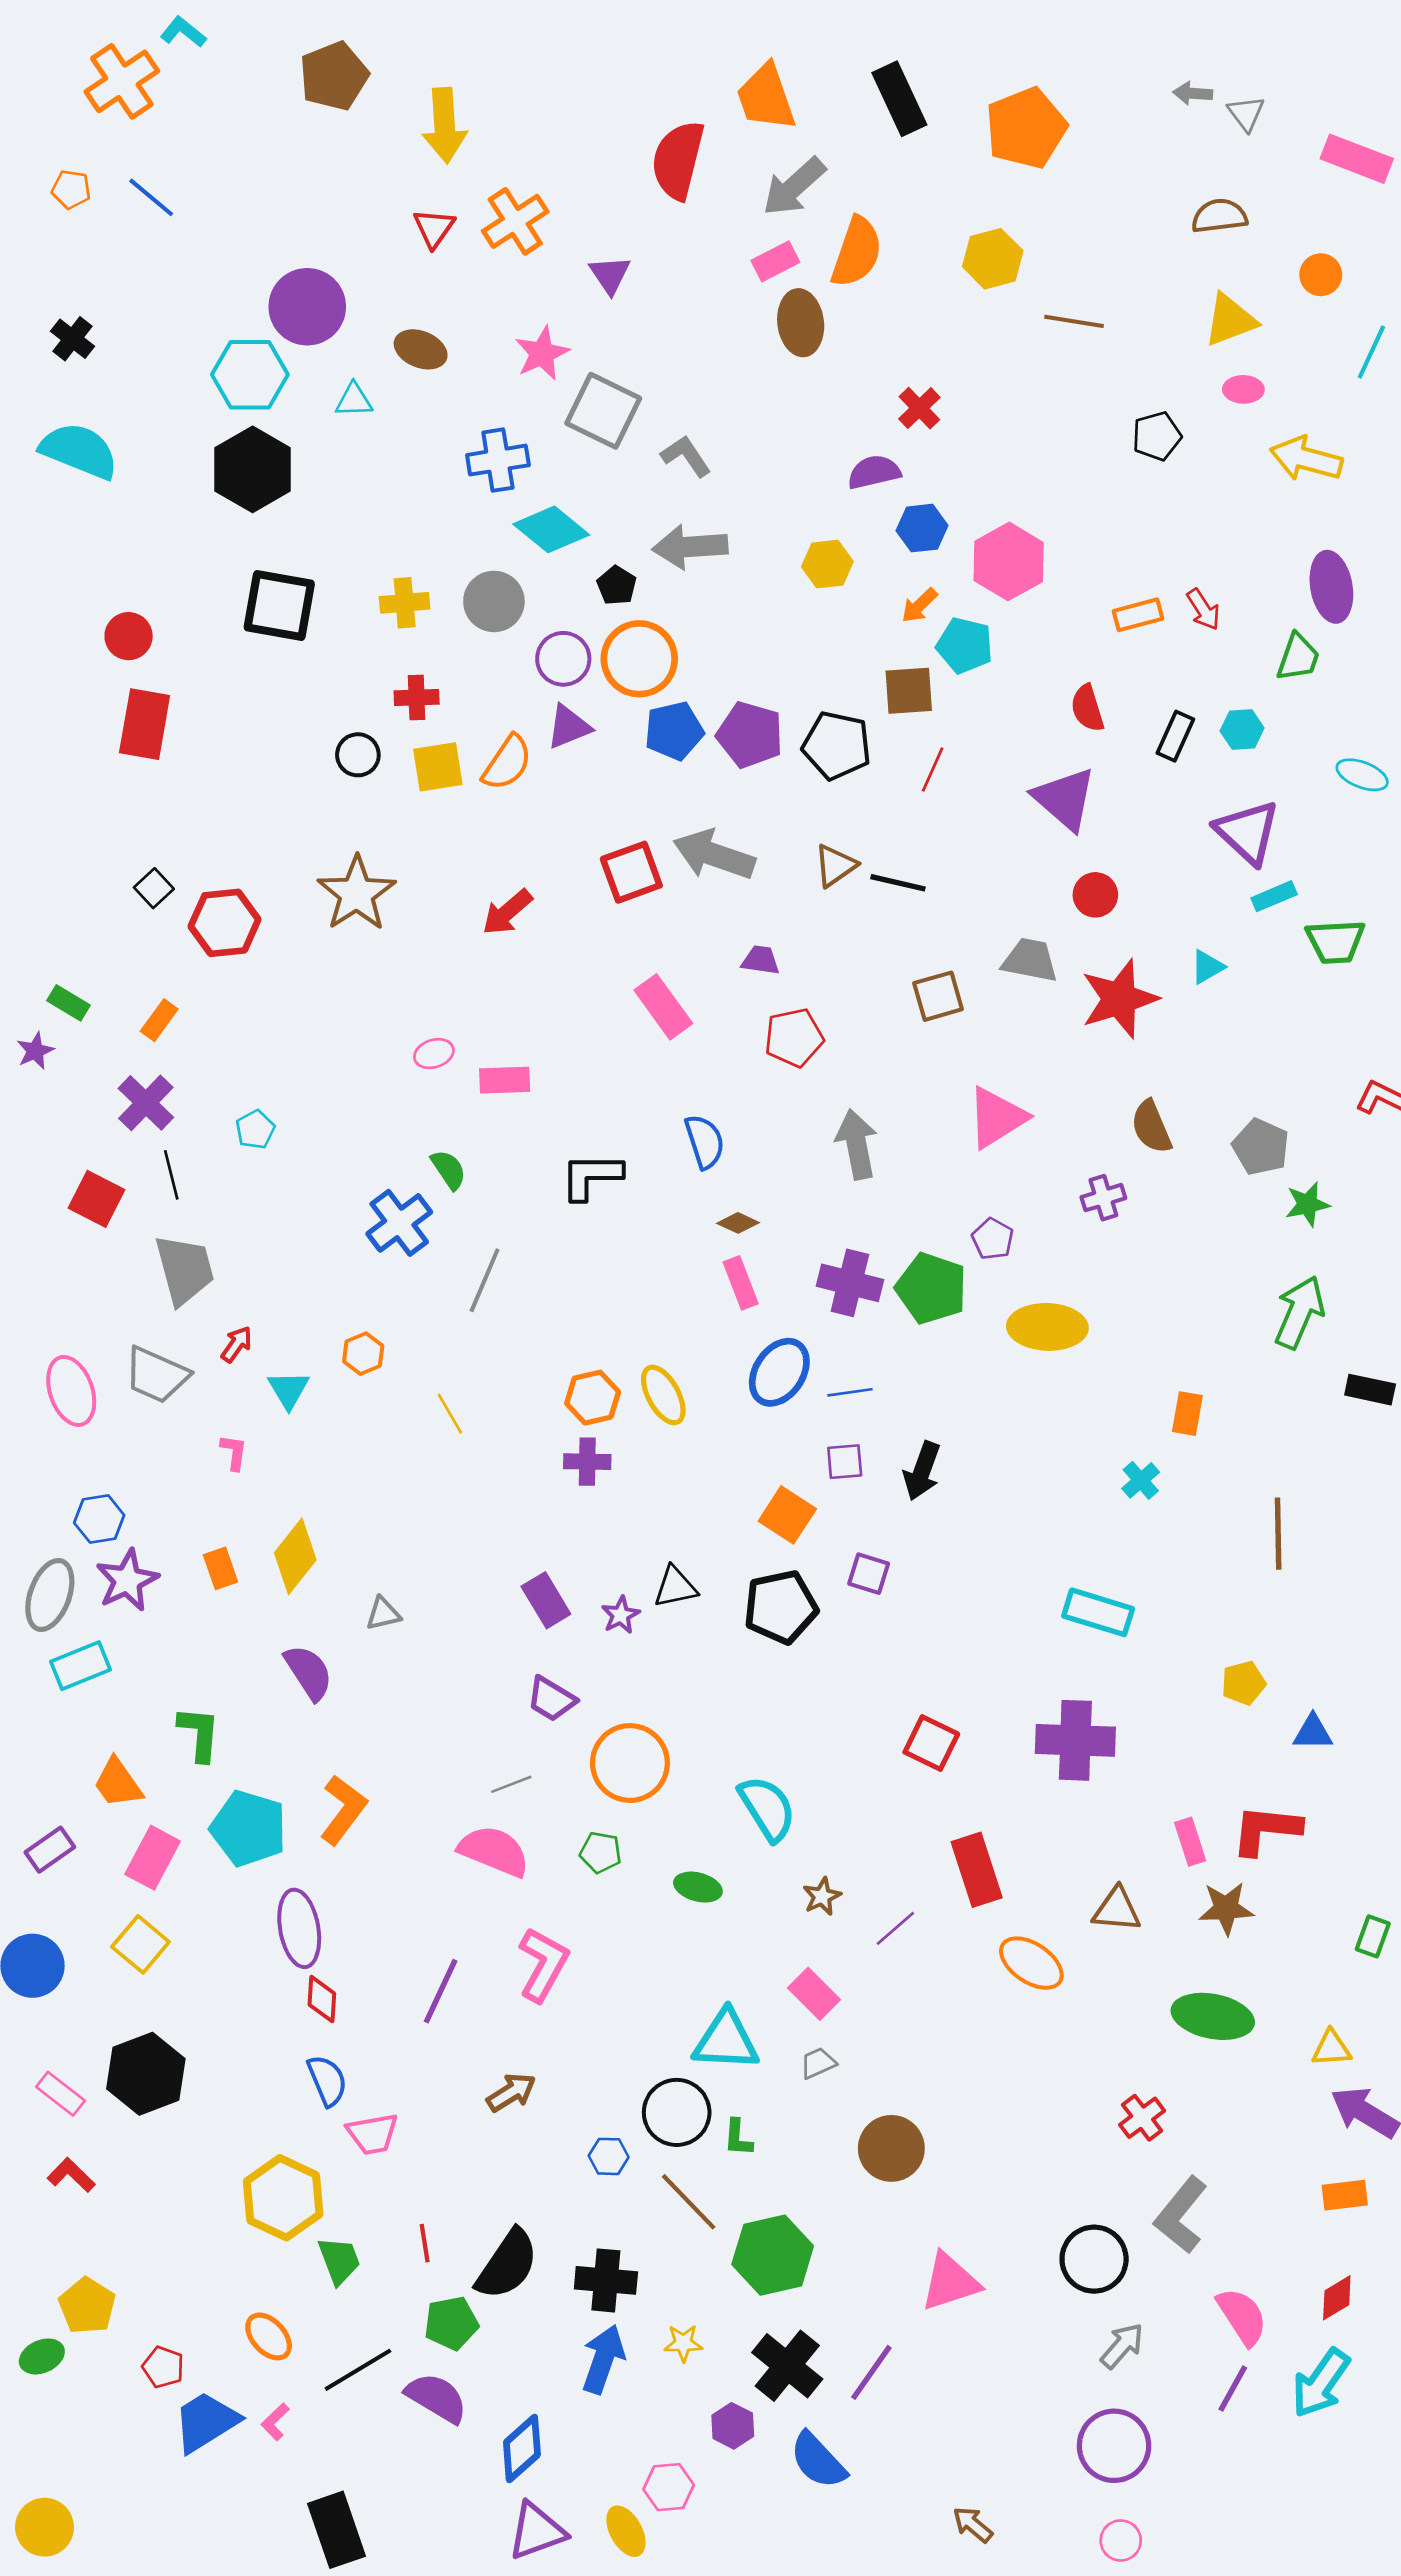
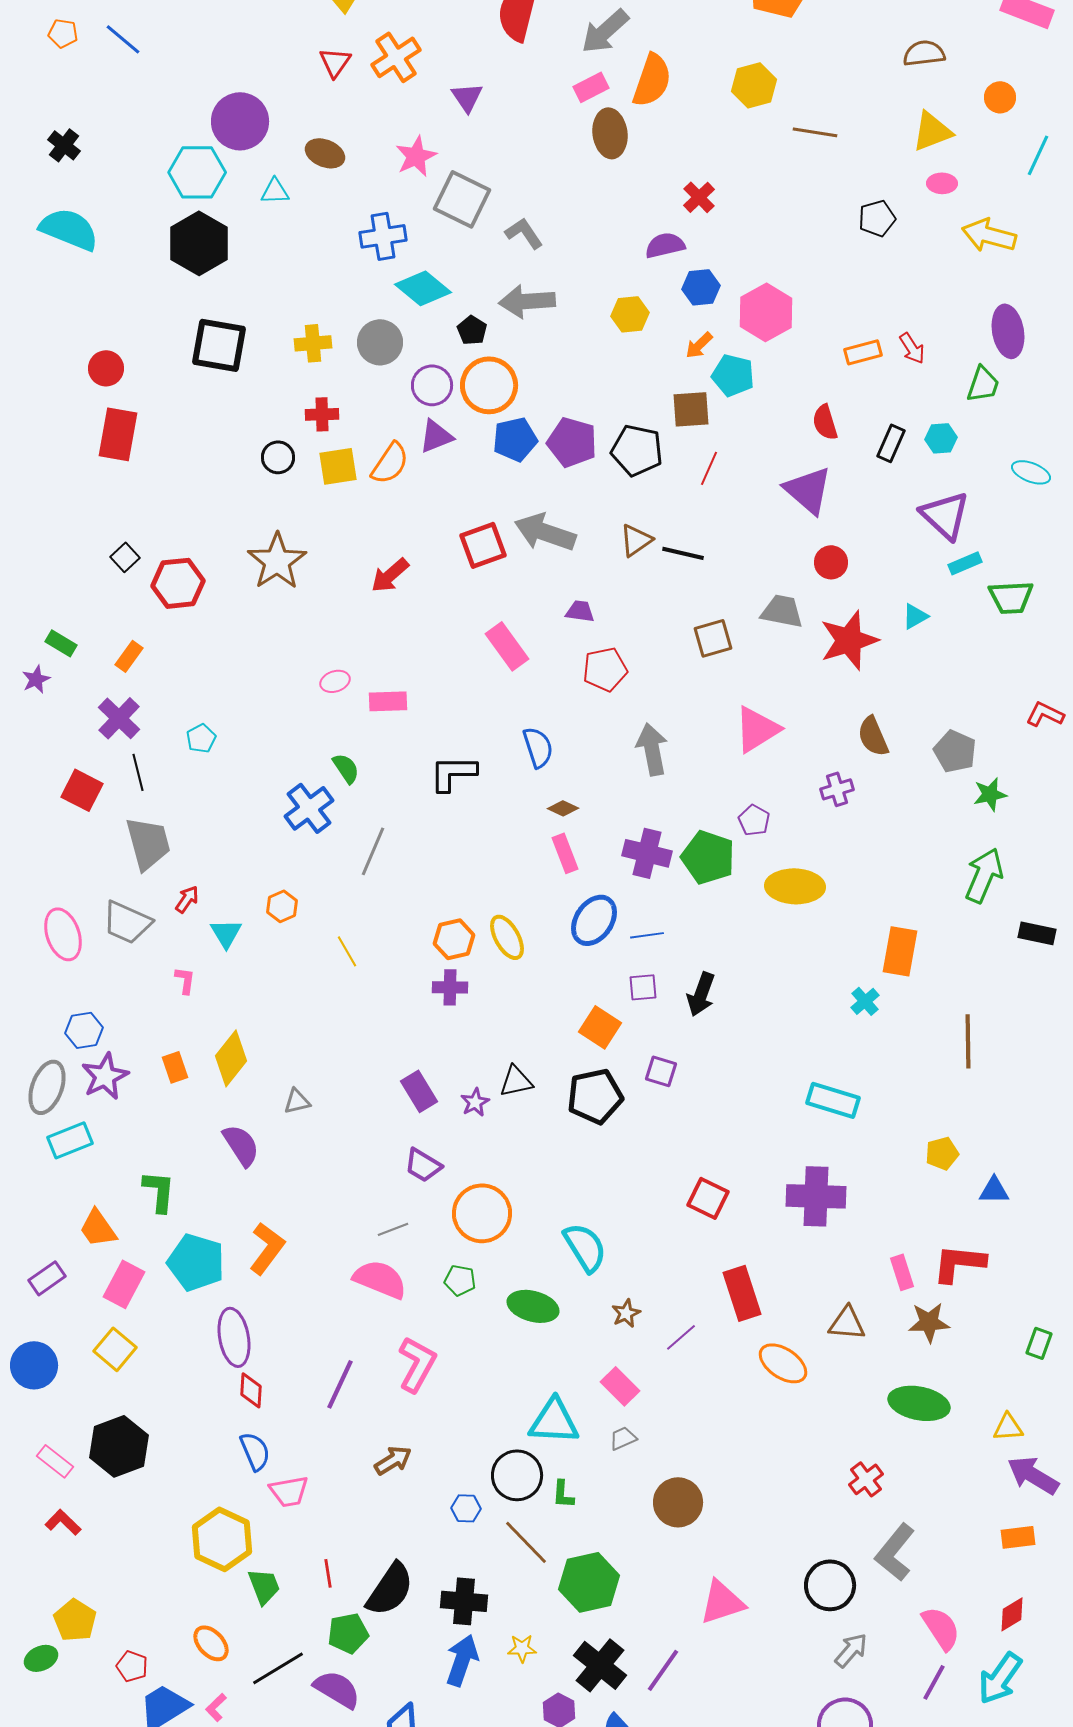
orange rectangle: (1187, 1414) -> (900, 951), size x1.5
green ellipse: (698, 1887) -> (533, 1306), size x1.4

